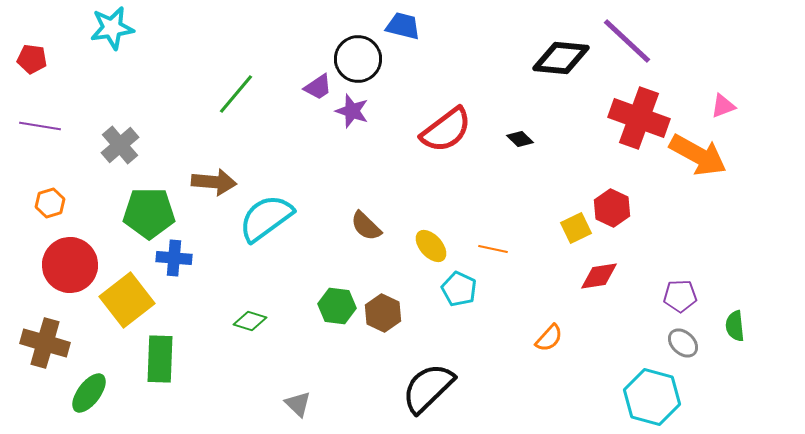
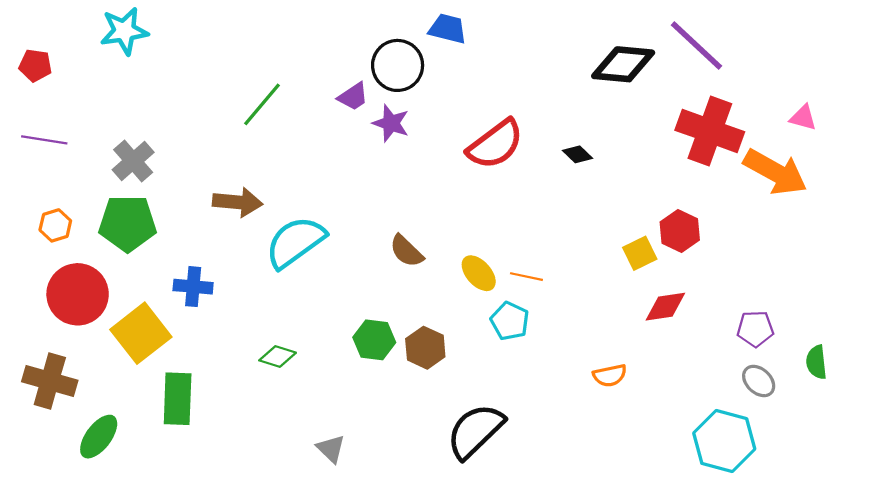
pink triangle: (723, 106) -> (803, 118), turned 36
green pentagon: (149, 213) -> (128, 223), moved
orange line: (493, 249) -> (526, 277), moved
orange semicircle: (549, 338) -> (610, 375), turned 36

